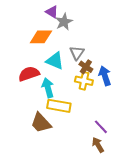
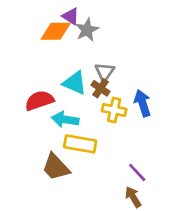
orange diamond: (41, 37) -> (56, 31), moved
brown cross: (86, 67) -> (100, 88), moved
cyan arrow: (48, 88) -> (65, 120), turned -66

